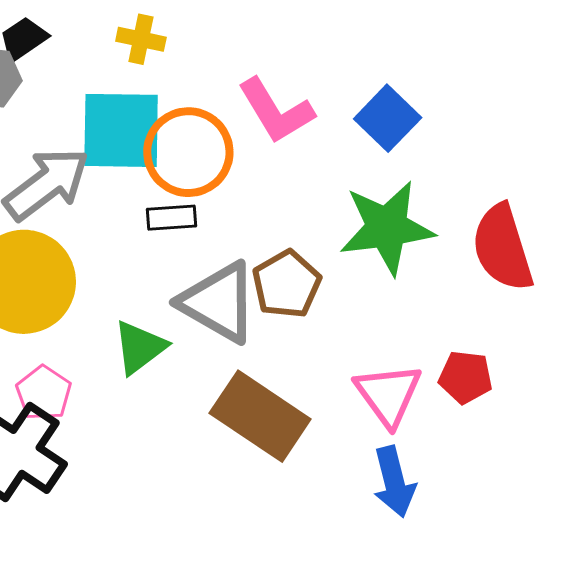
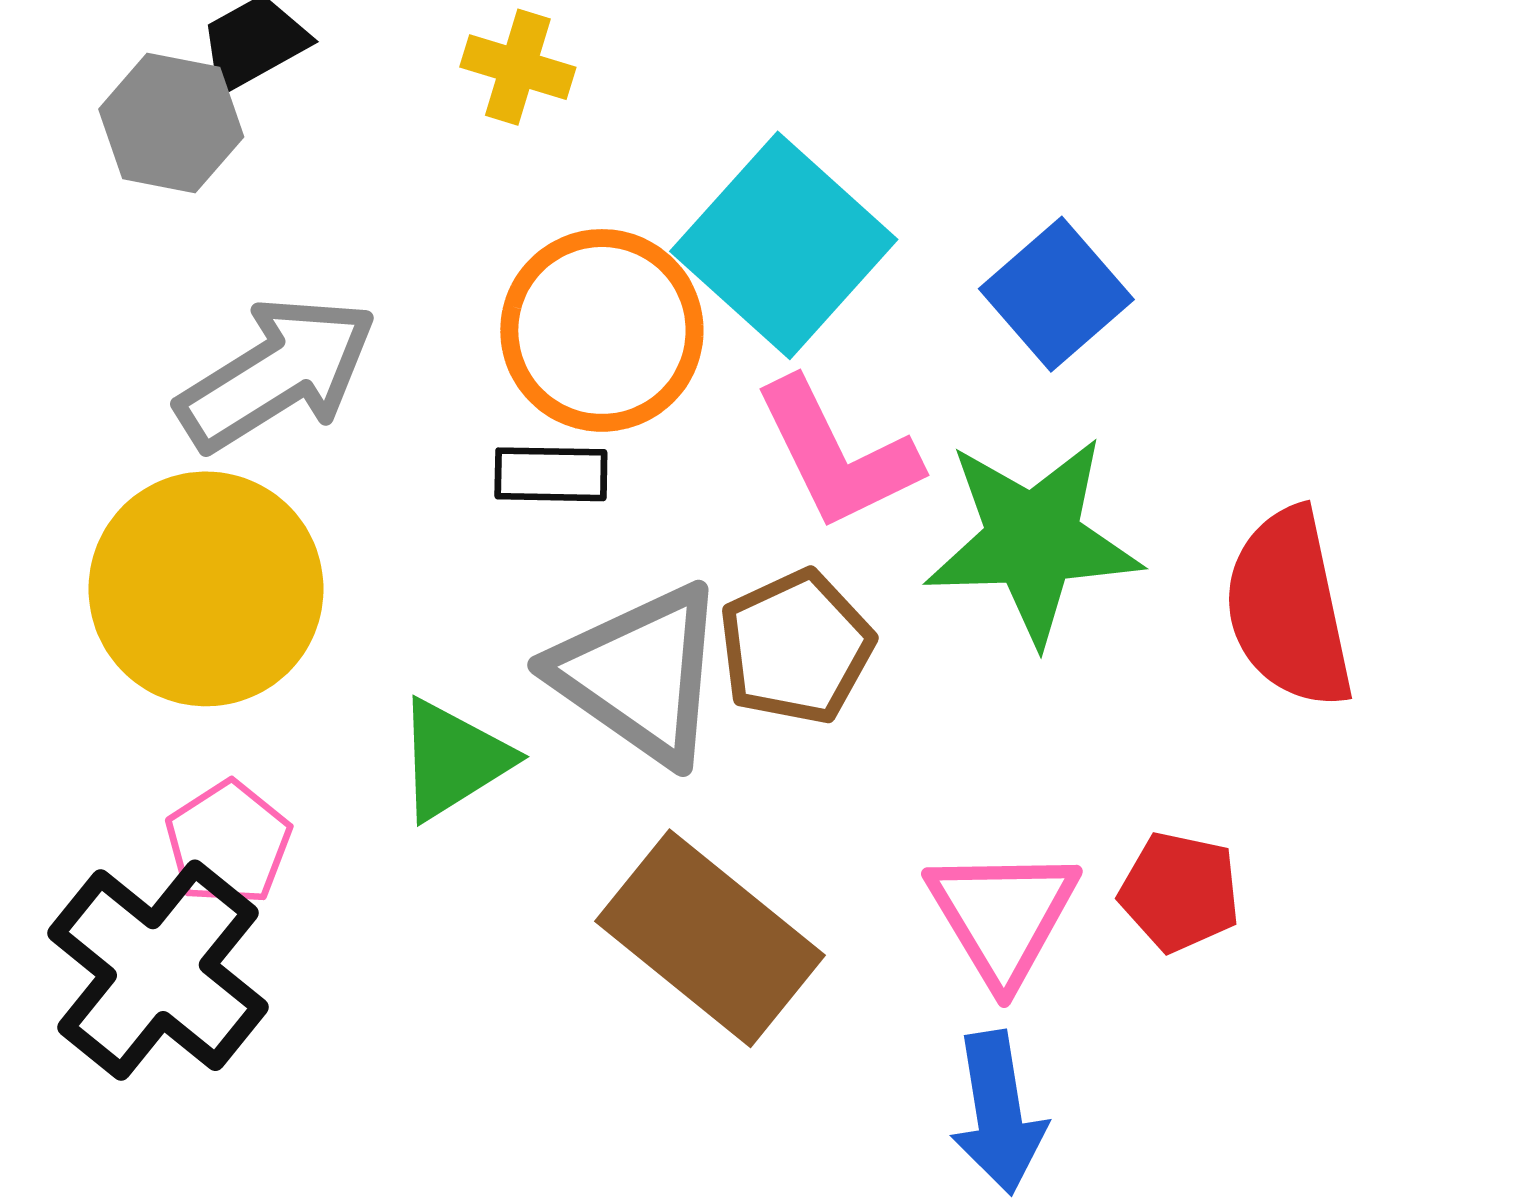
pink L-shape: (276, 111) -> (837, 454), moved
cyan square: (121, 130) -> (784, 245), moved, turned 36

